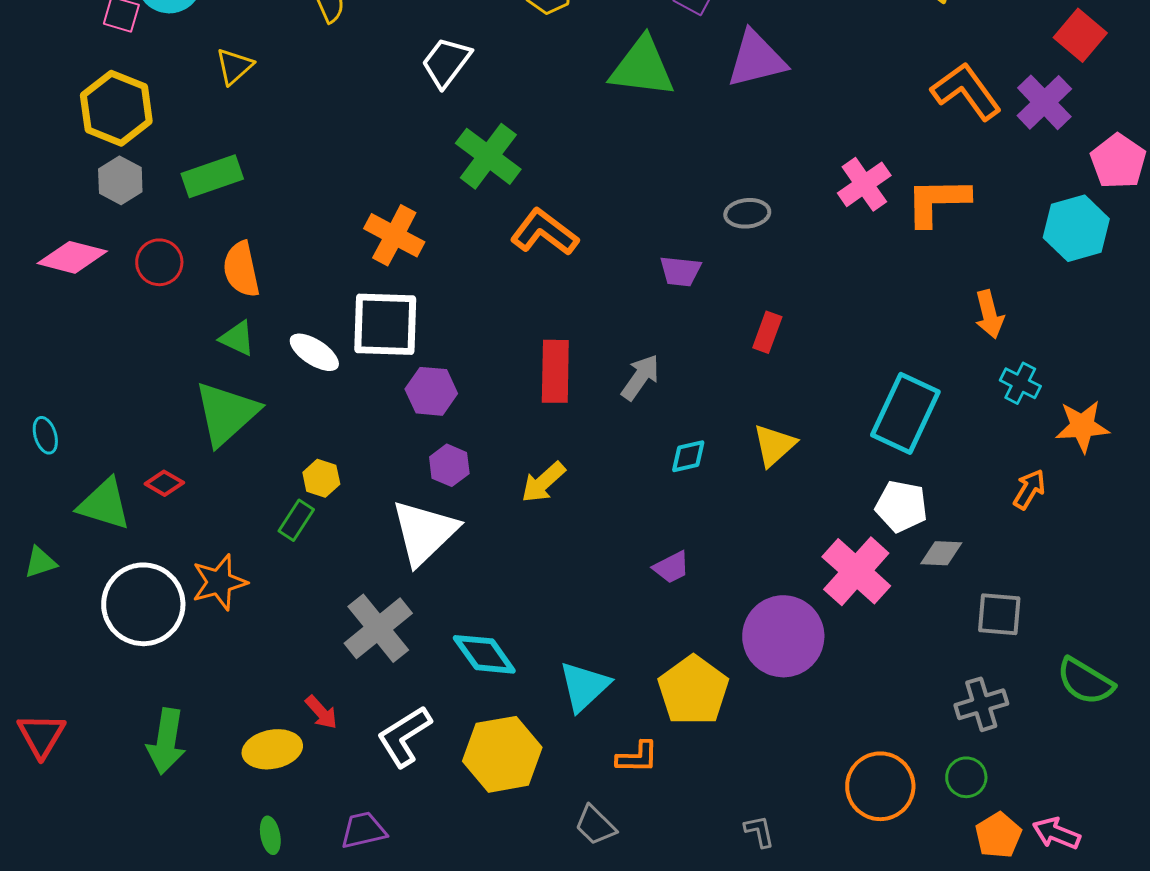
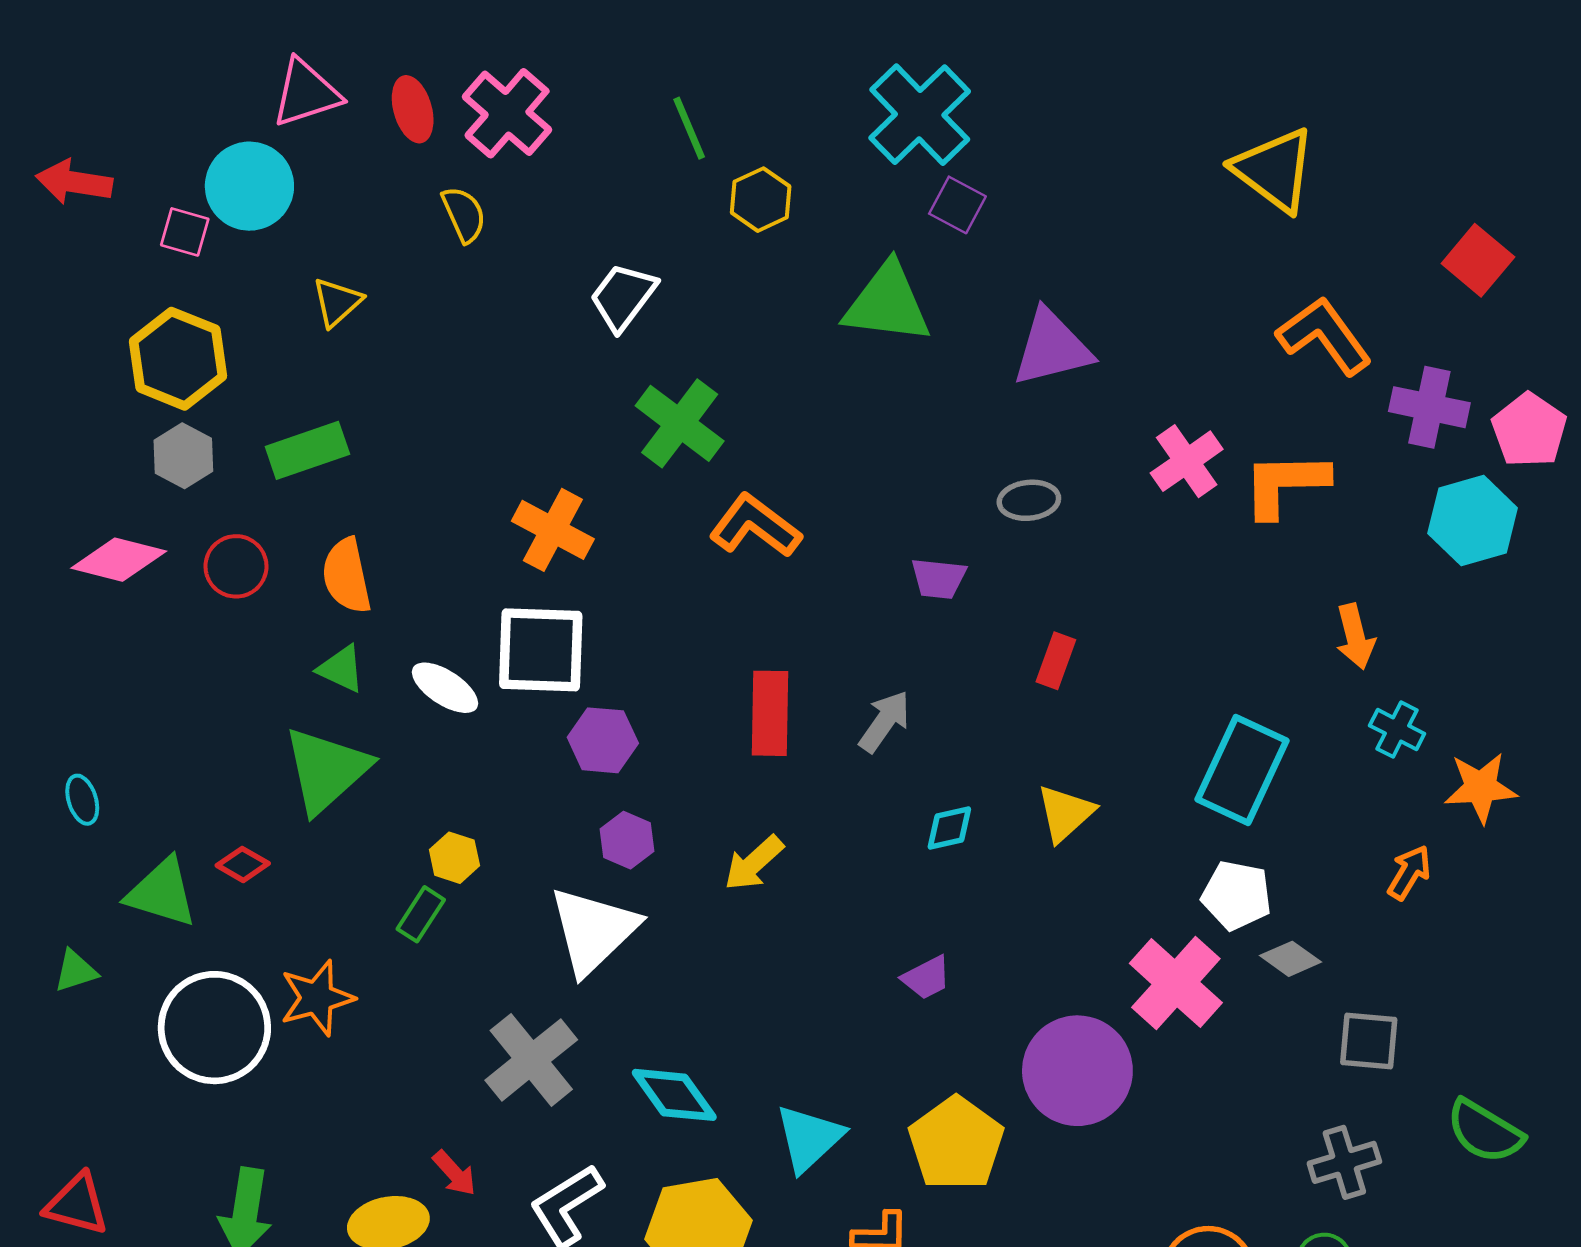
purple triangle: (756, 59) -> (1052, 348), moved
purple cross: (1044, 102) -> (1429, 407), moved, turned -34
gray diamond: (941, 553) -> (1291, 959), turned 33
red triangle: (41, 735) -> (77, 1204), turned -46

